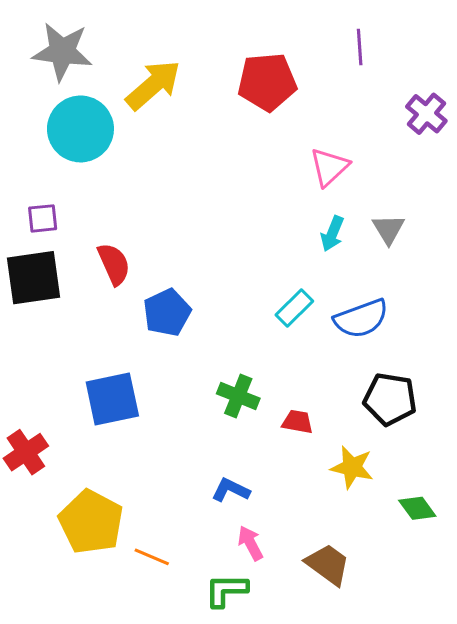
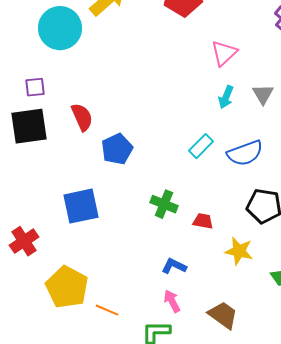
blue L-shape: (231, 490) -> (174, 266), moved

